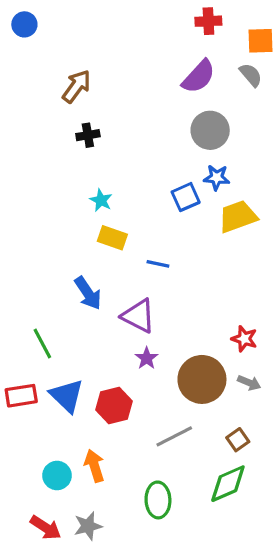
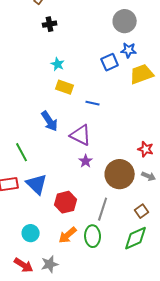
red hexagon: (114, 405) -> (66, 202), moved
gray line: (174, 436) -> (103, 209), turned -45
orange arrow: (94, 466) -> (68, 235), moved, turned -114
green ellipse: (158, 500) -> (93, 236), moved

